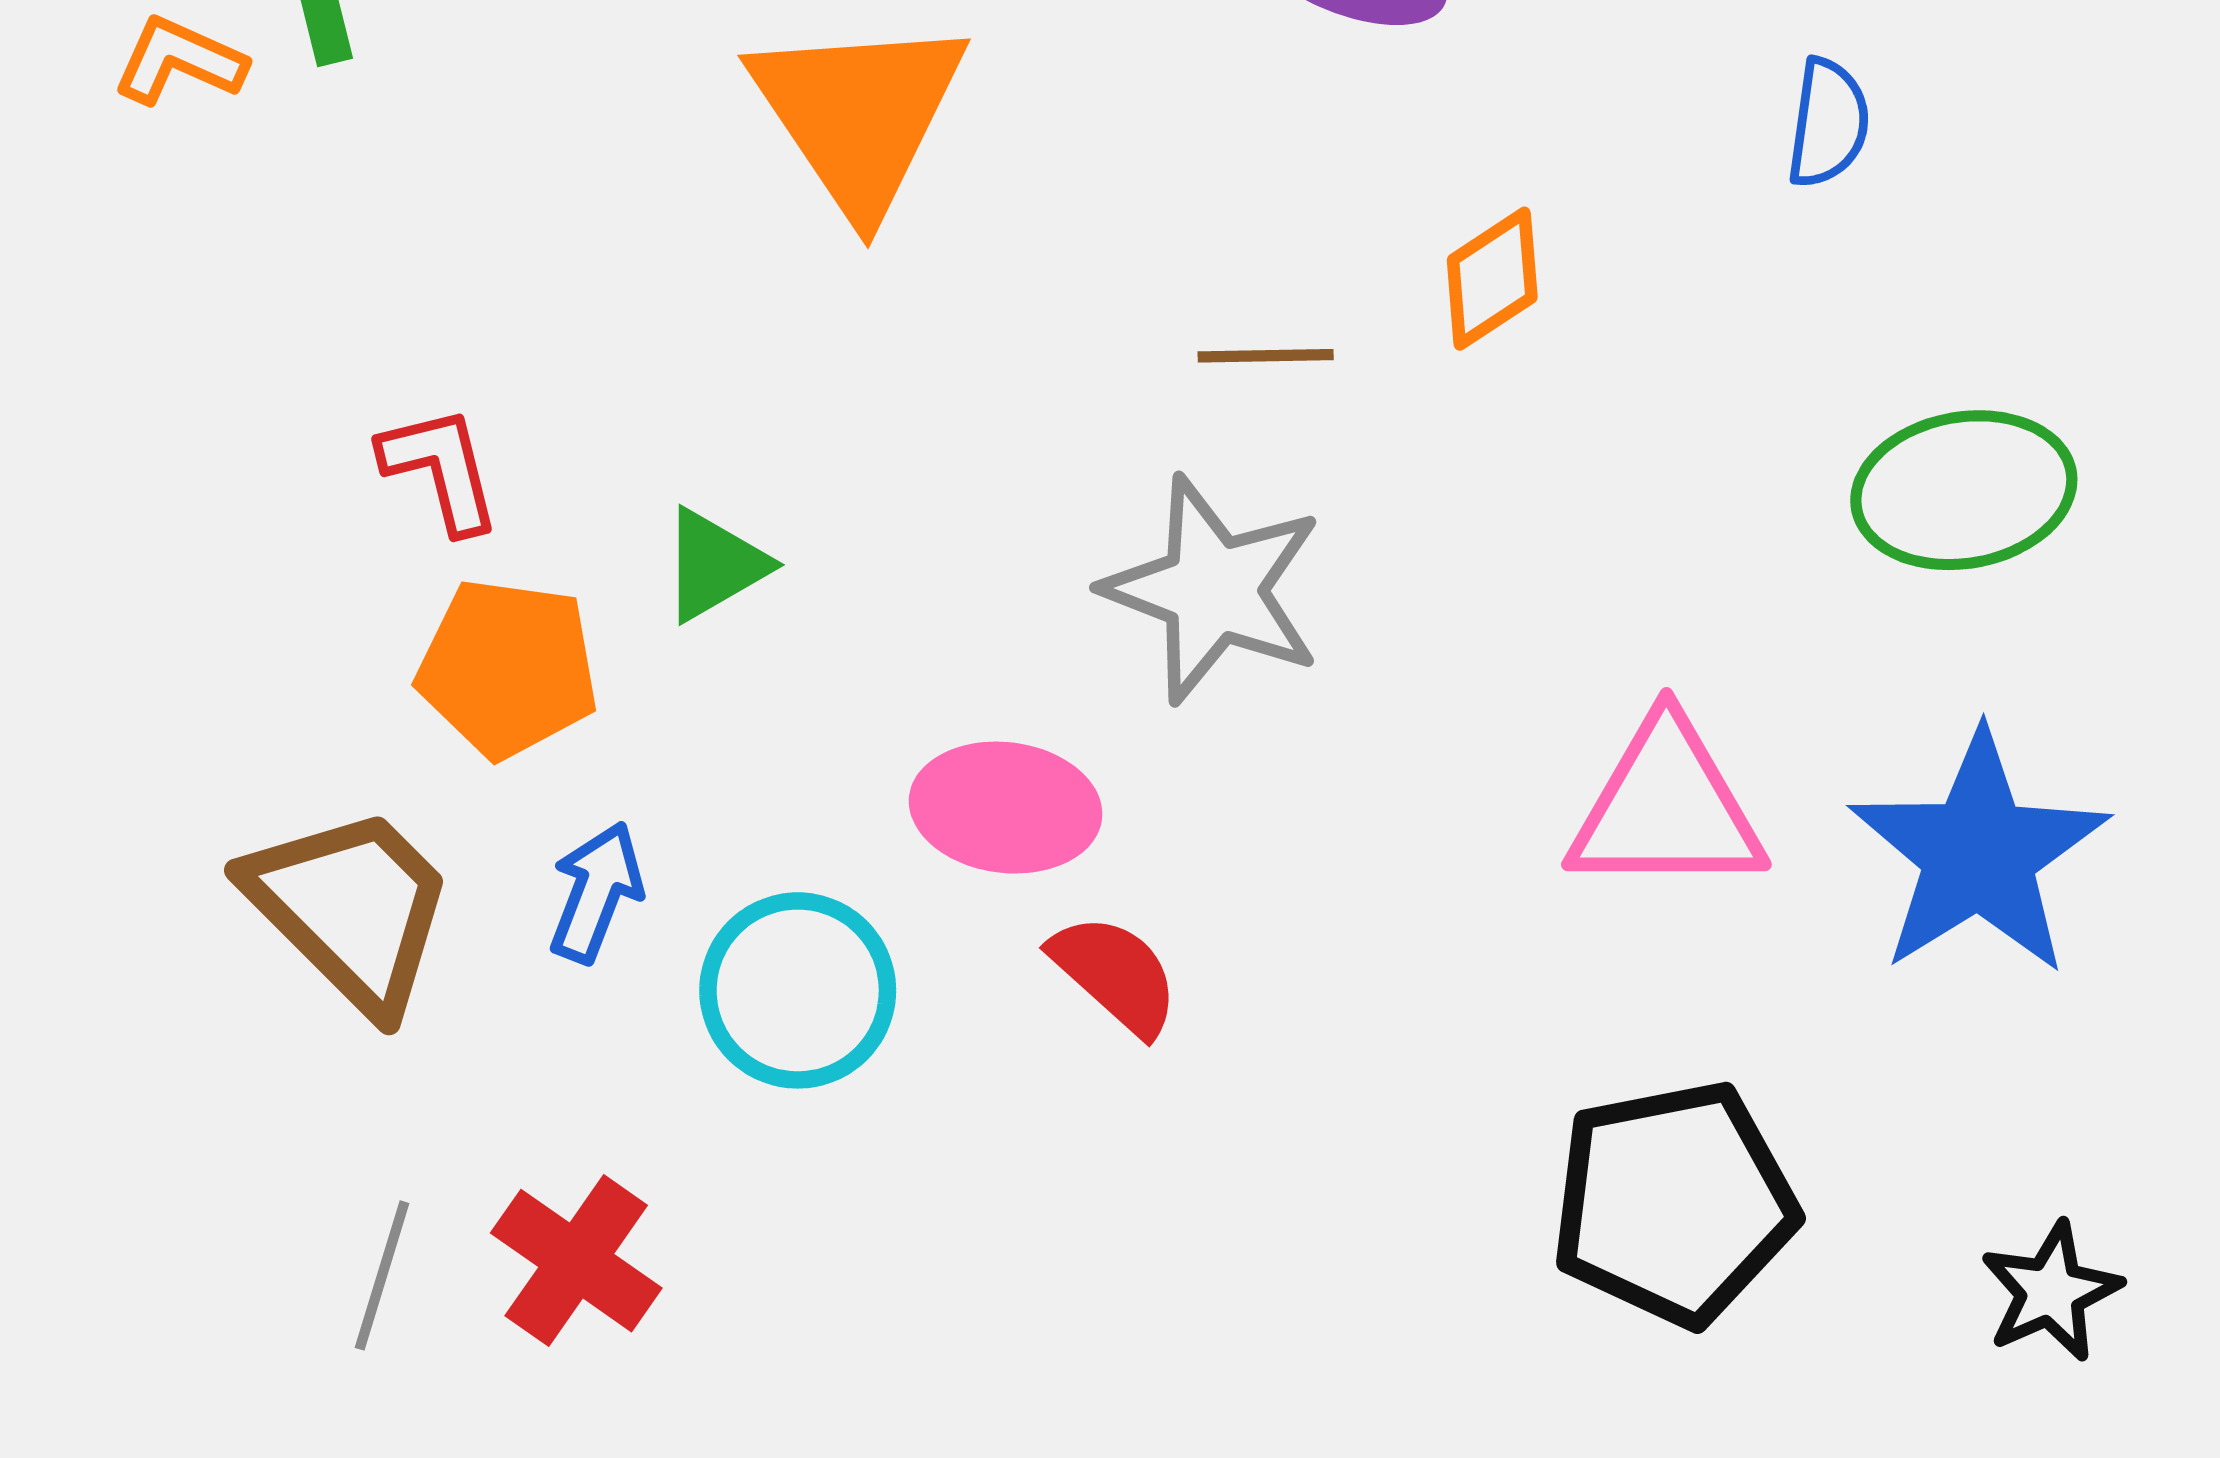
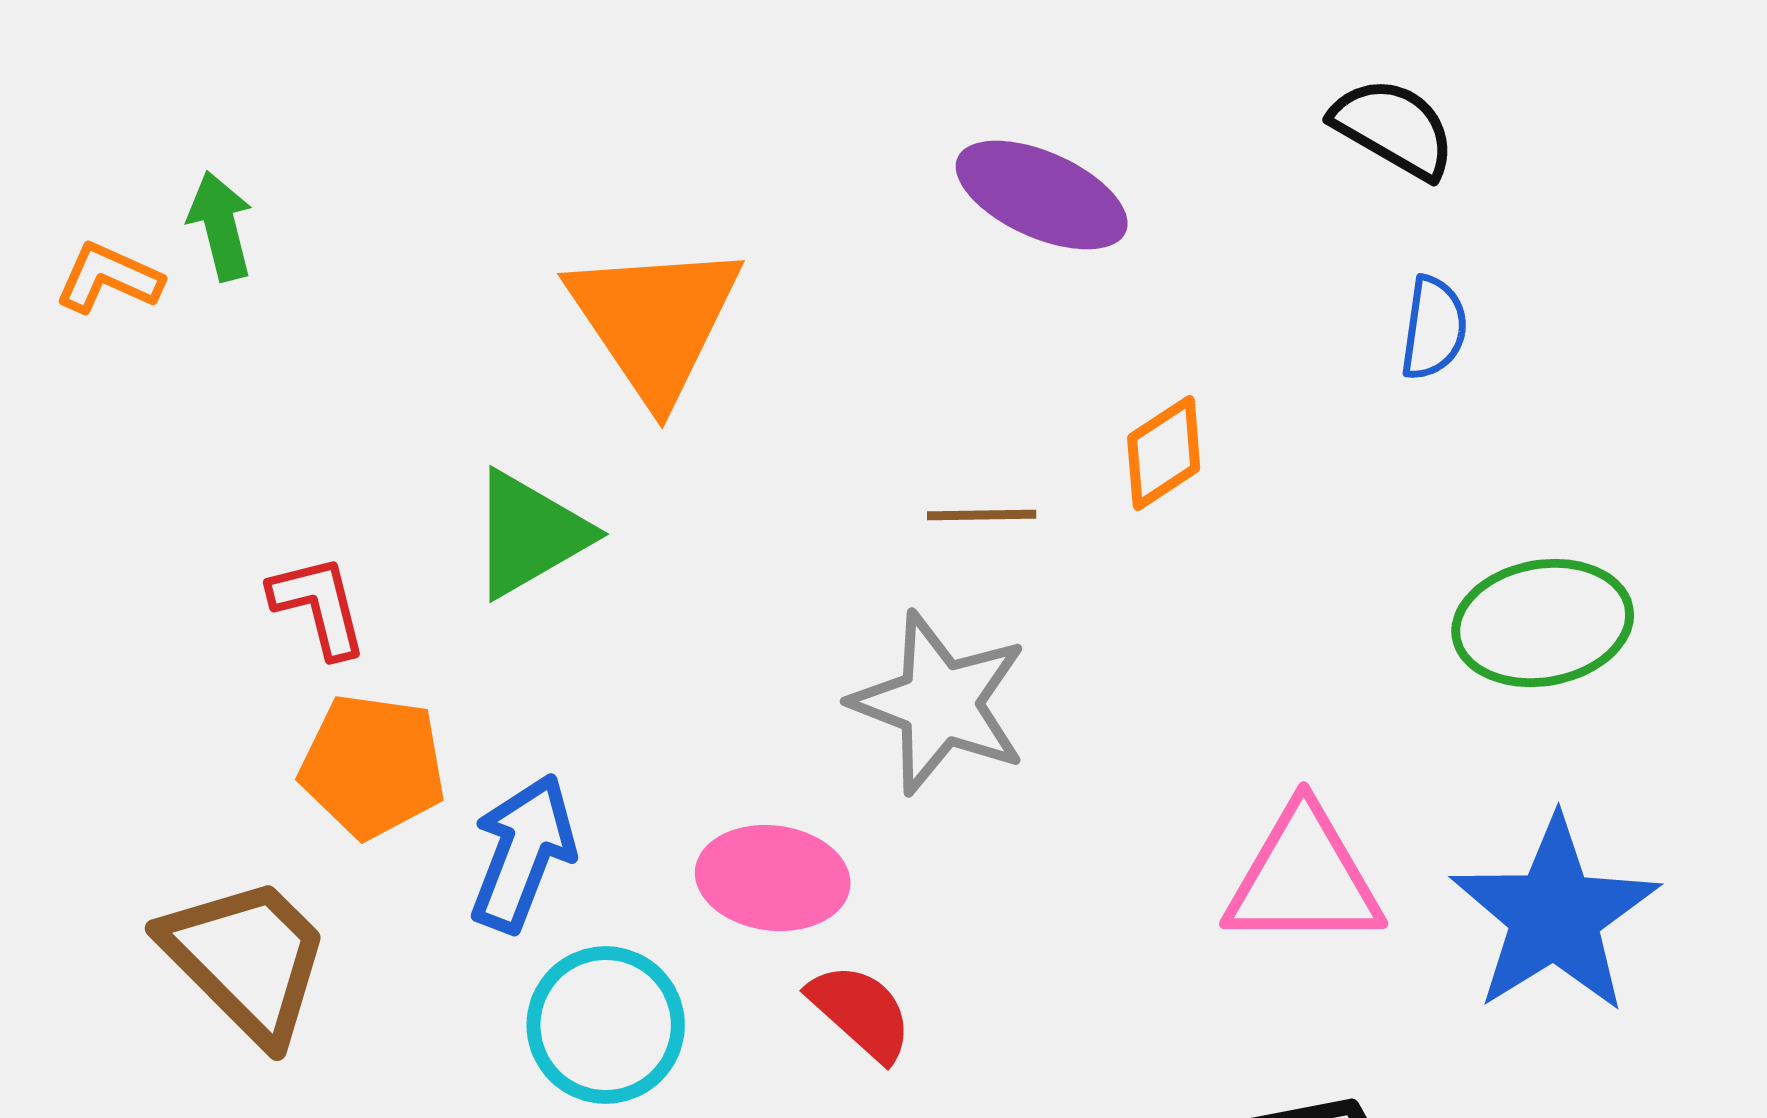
green triangle: (714, 565) -> (530, 534), moved, size x1.4
blue arrow: (596, 892) -> (523, 853), moved, size x1.4

